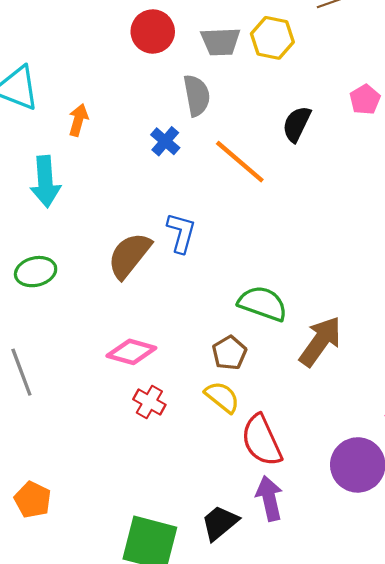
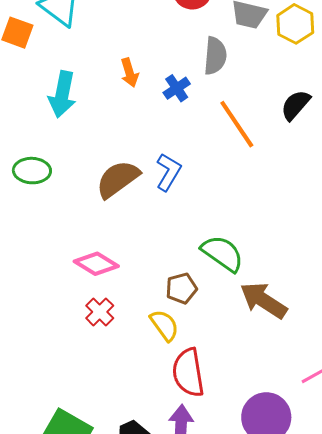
orange arrow: (78, 120) -> (129, 73), moved, turned 132
brown arrow: (320, 341) -> (264, 300), turned -108

